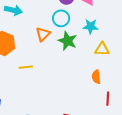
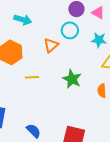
green star: (68, 41) -> (72, 79), moved

